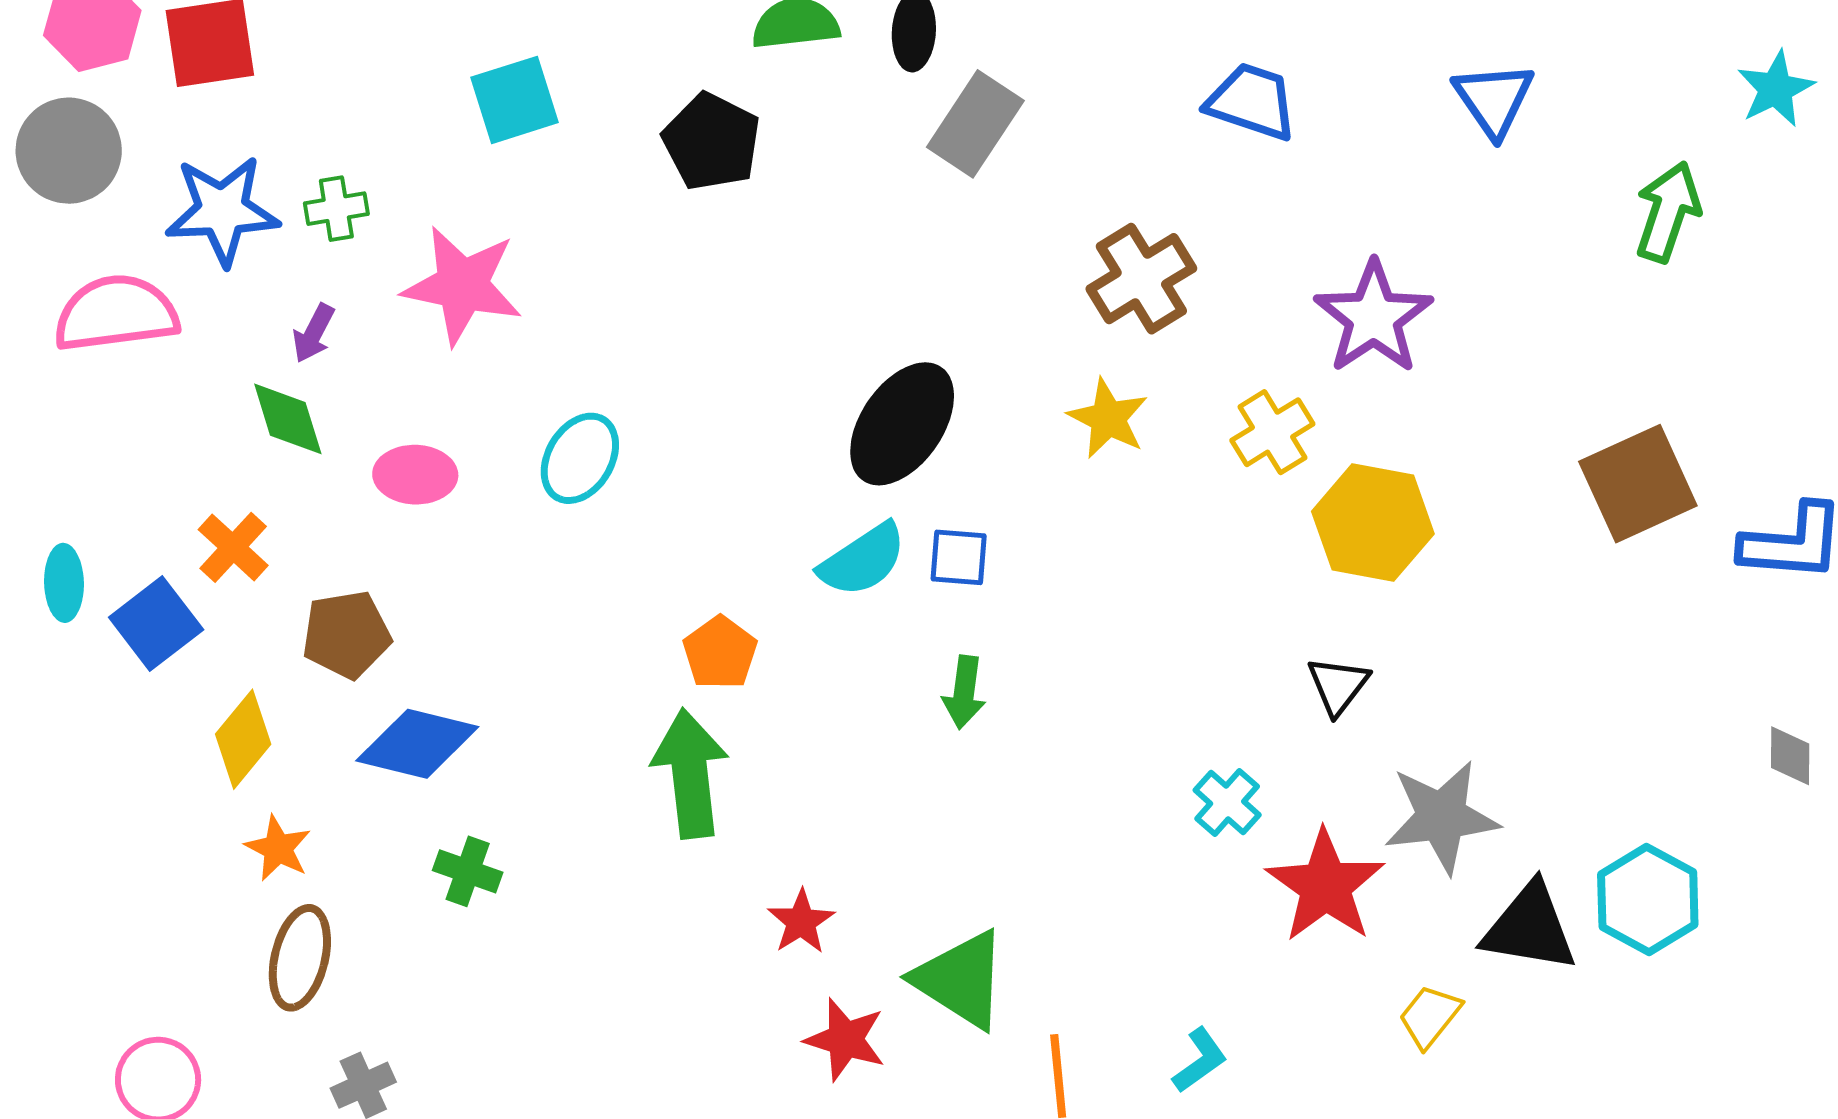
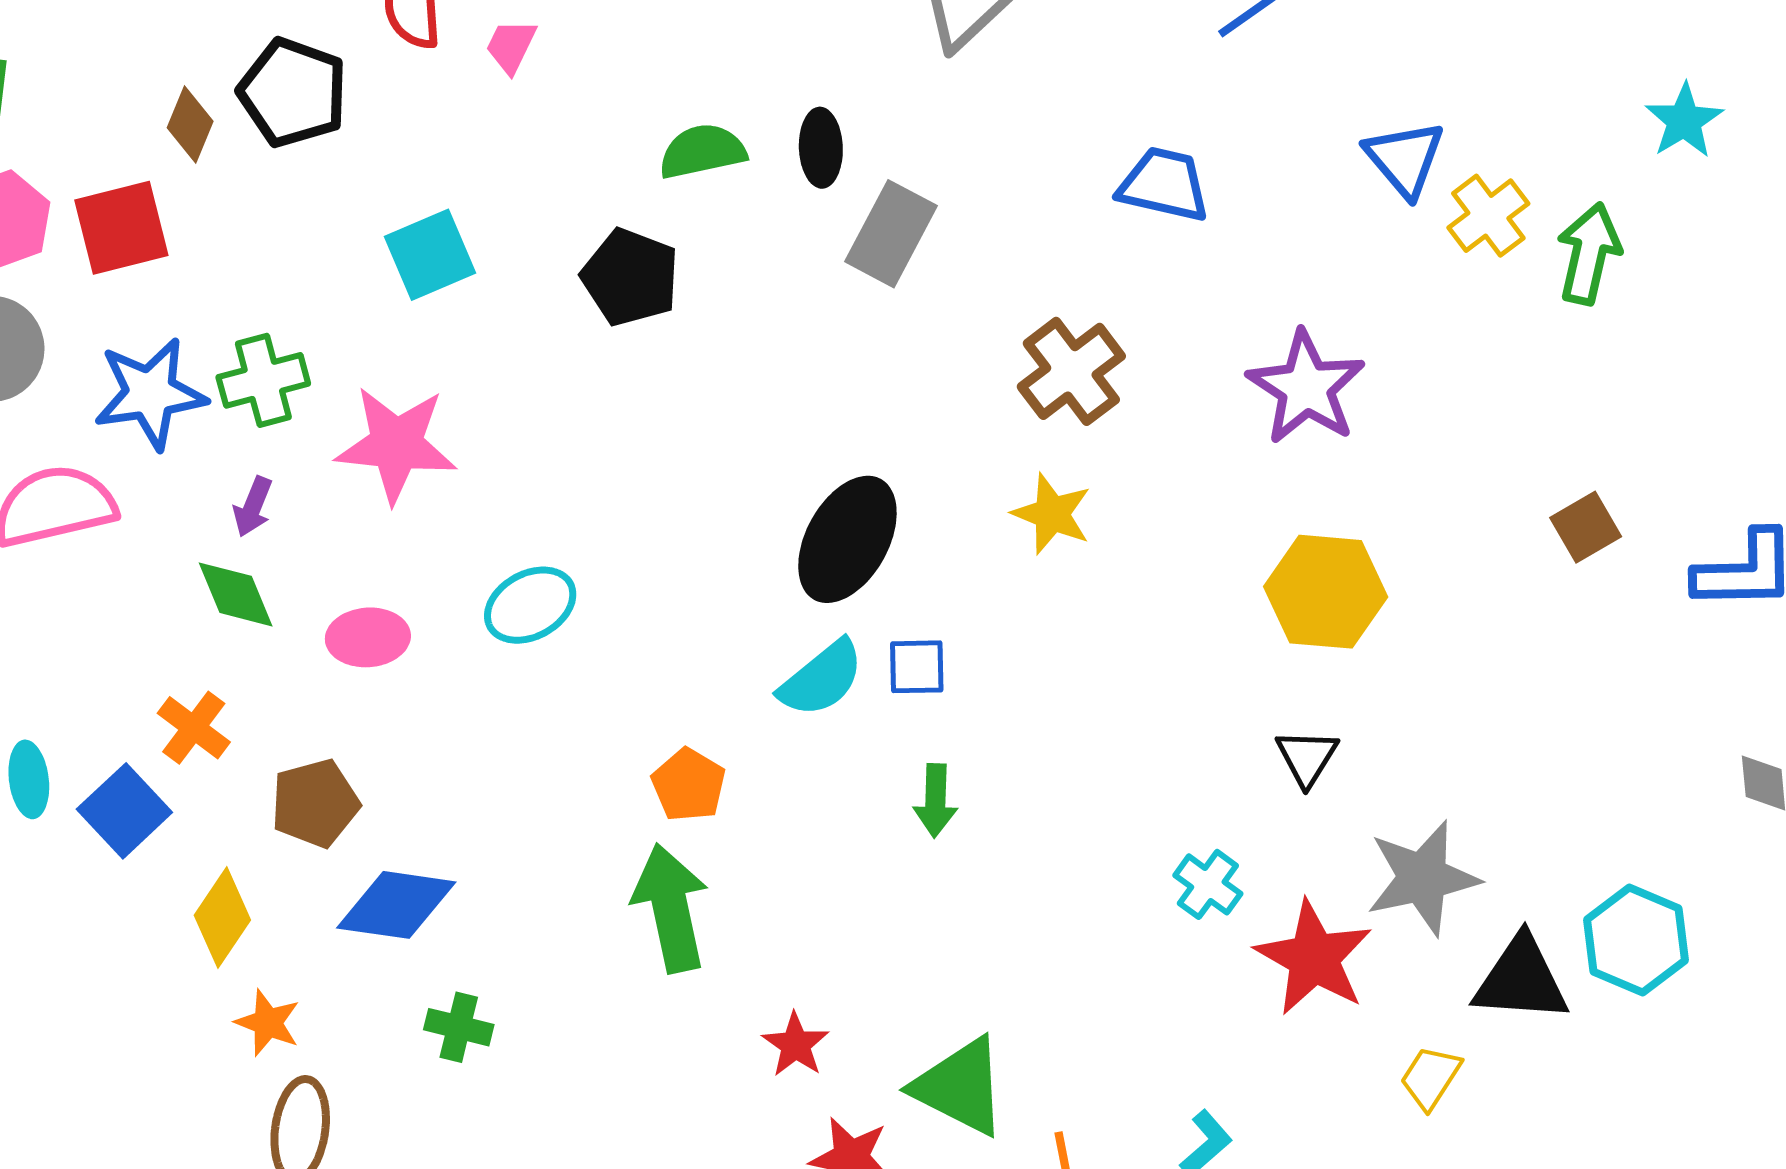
green cross: (336, 209) -> (263, 380), size x1.4
yellow cross: (1272, 432) -> (1488, 216), moved
cyan ellipse: (580, 458) -> (530, 605), turned 36
brown square: (1638, 484) -> (1586, 527), size x0.6

